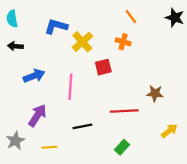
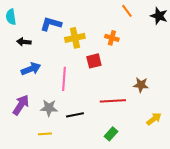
orange line: (131, 16) -> (127, 11), moved
yellow cross: (82, 42) -> (75, 38), turned 30
black arrow: (15, 46) -> (24, 42), moved
purple arrow: (37, 115) -> (21, 105), moved
gray star: (15, 141) -> (49, 108), moved, turned 30

